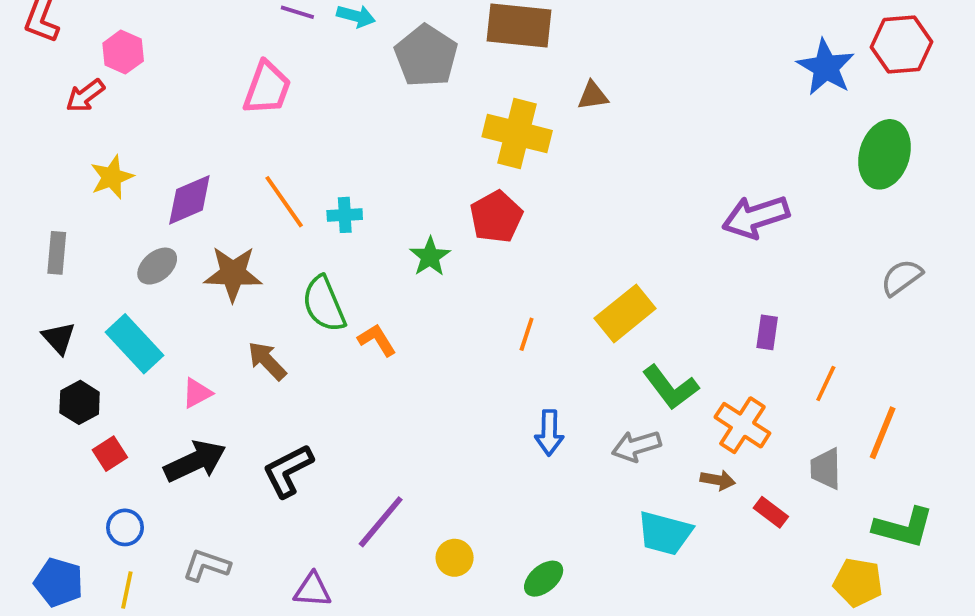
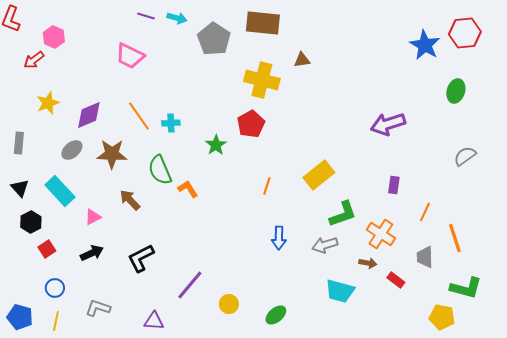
pink trapezoid: (267, 88) -> (130, 56), turned 96
green ellipse: (885, 154) -> (456, 91), size x0.7
green L-shape: (670, 387) -> (343, 214), turned -72
orange line: (883, 433) -> (455, 238), turned -40
black arrow: (195, 461) -> (92, 253), size x0.7

